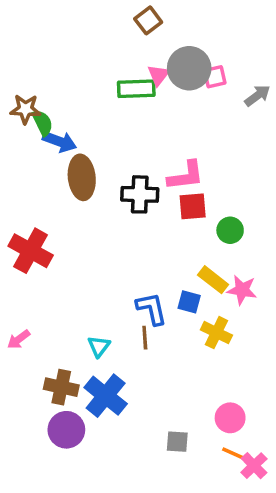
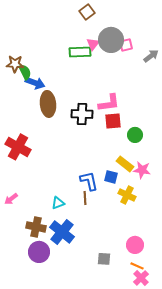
cyan triangle: (99, 346) -> (58, 203), turned 32
pink cross: (254, 466) -> (141, 278), moved

